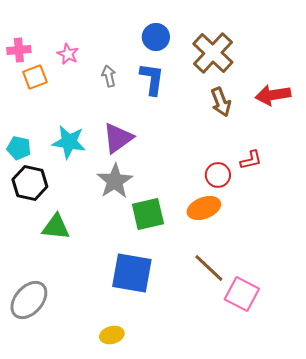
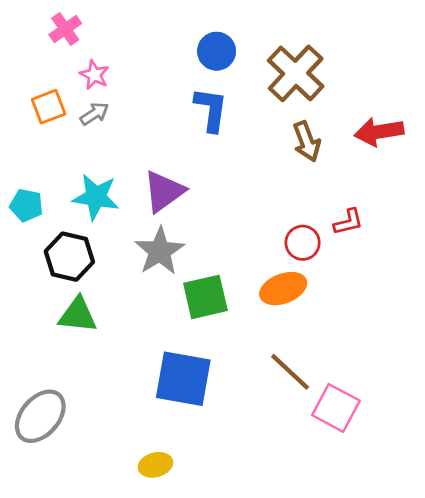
pink cross: (19, 50) -> (65, 29), moved, turned -30
gray arrow: (109, 76) -> (94, 114), moved, turned 70
black hexagon: (30, 183) -> (69, 257), moved

